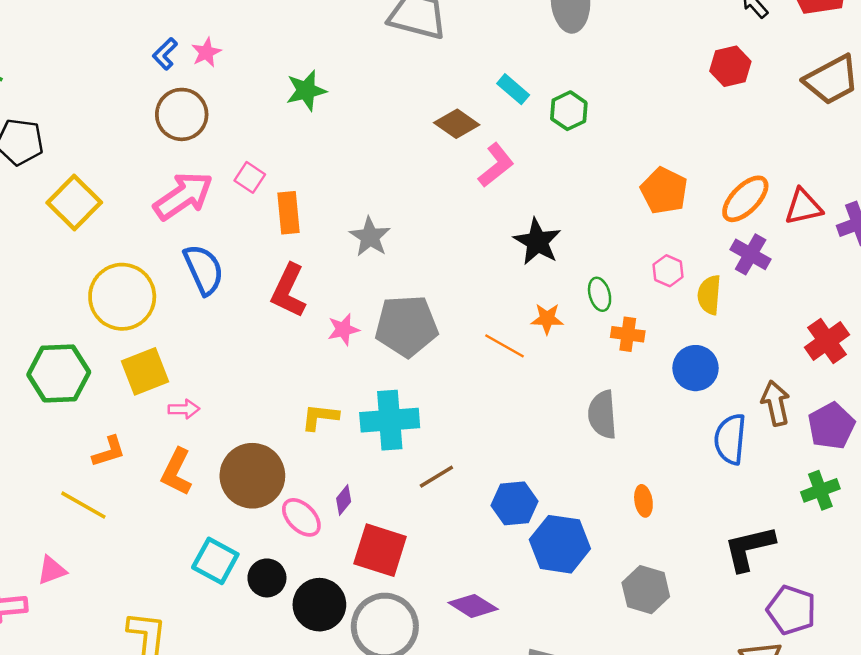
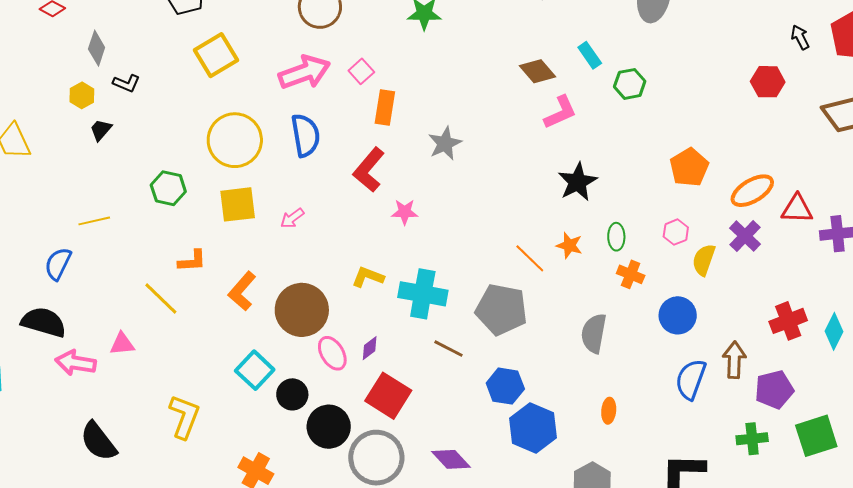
gray pentagon: (406, 326) -> (501, 309), moved
green hexagon: (59, 373) -> (168, 188), size x0.7
pink arrow: (184, 409) -> (292, 218), moved, turned 130
brown line: (436, 477) -> (449, 349), turned 44

